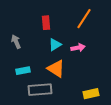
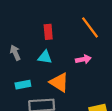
orange line: (84, 19) -> (90, 27), turned -70
cyan triangle: (55, 45) -> (45, 57), moved, turned 40

